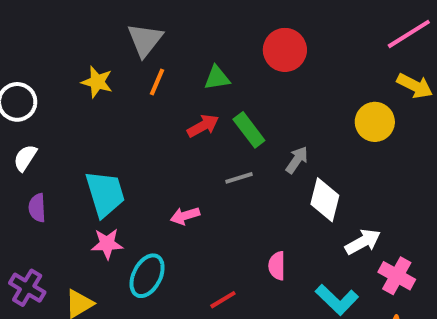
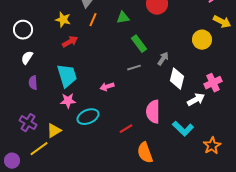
red arrow: (203, 126) -> (70, 42), moved
pink semicircle: (277, 266) -> (153, 112), size x1.6
cyan ellipse: (147, 276) -> (88, 117), turned 40
pink cross: (397, 276) -> (213, 83), moved, turned 36

